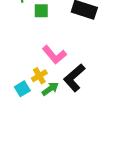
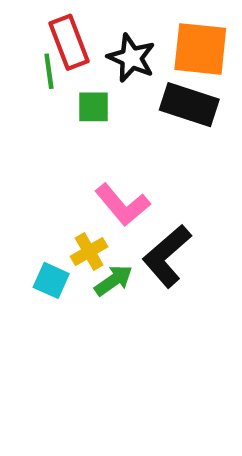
cyan square: (22, 89) -> (51, 280), turned -35

